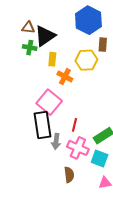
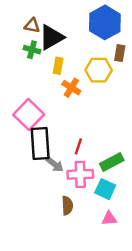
pink square: (49, 102) -> (29, 115), moved
gray arrow: (56, 141) -> (55, 164), turned -63
pink cross: (78, 148) -> (80, 174), turned -30

